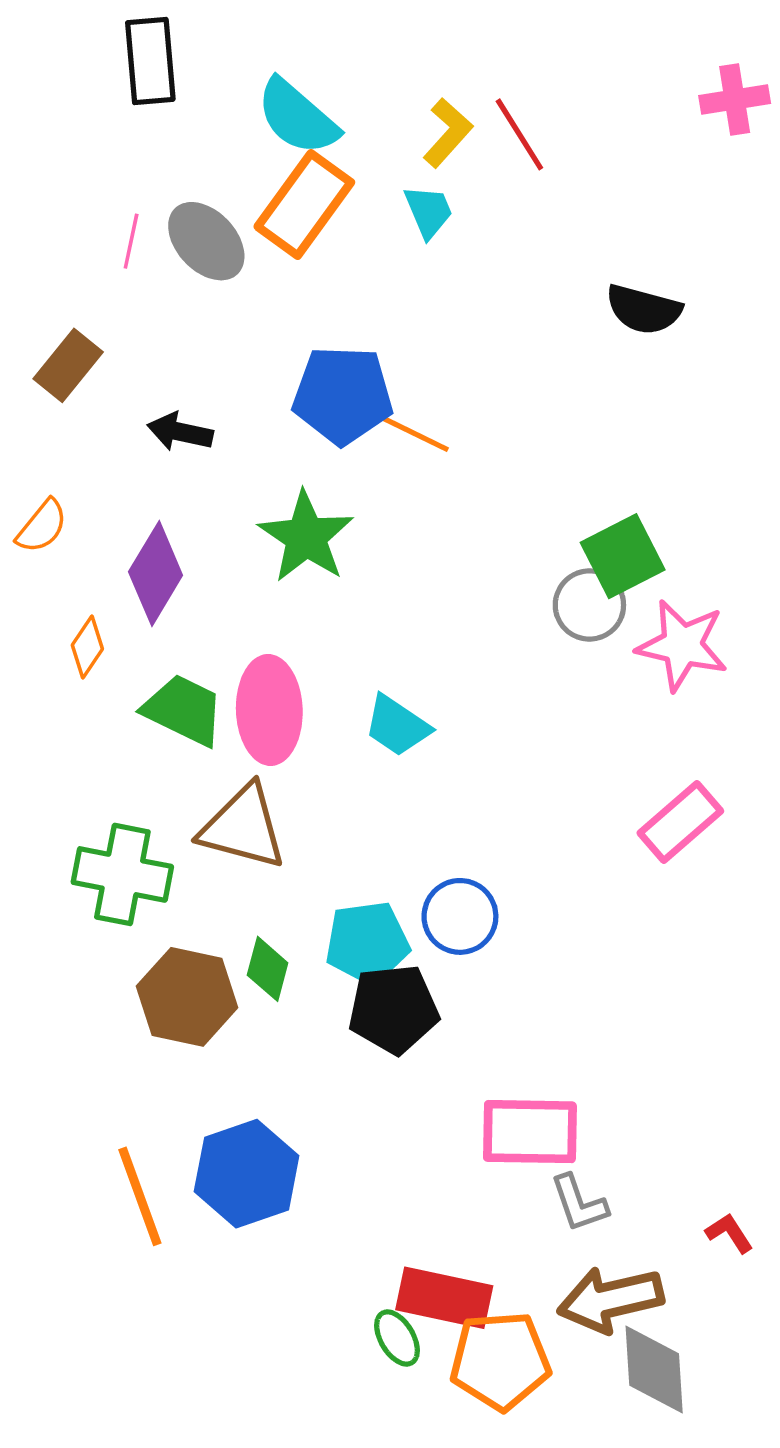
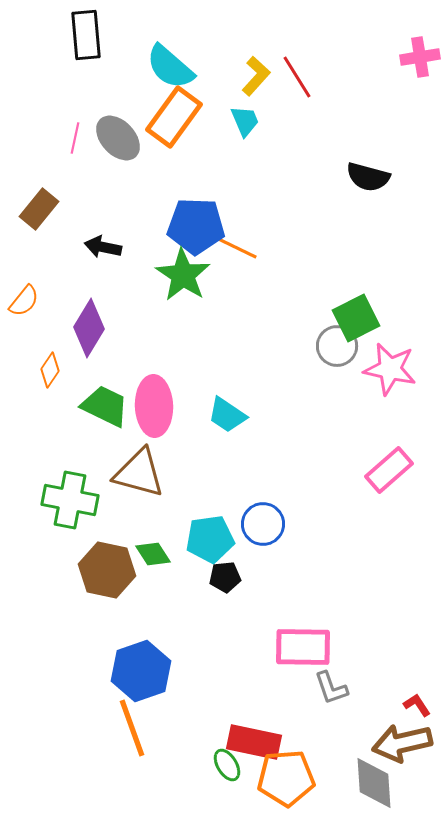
green star: (306, 537) -> (183, 275), moved
green diamond: (268, 969) -> (153, 554), turned -48
black pentagon: (393, 1009) -> (225, 577), size x0.6
orange line: (140, 1196) -> (132, 728), moved
brown arrow: (610, 1300) -> (402, 743), moved

